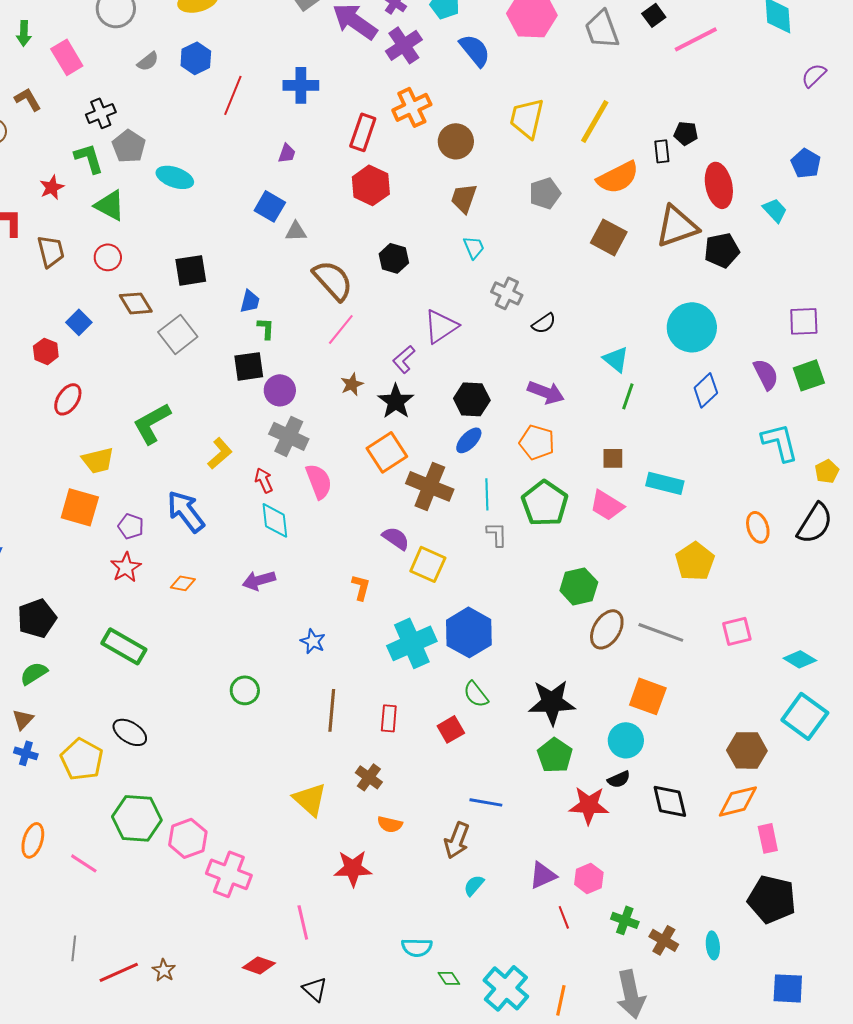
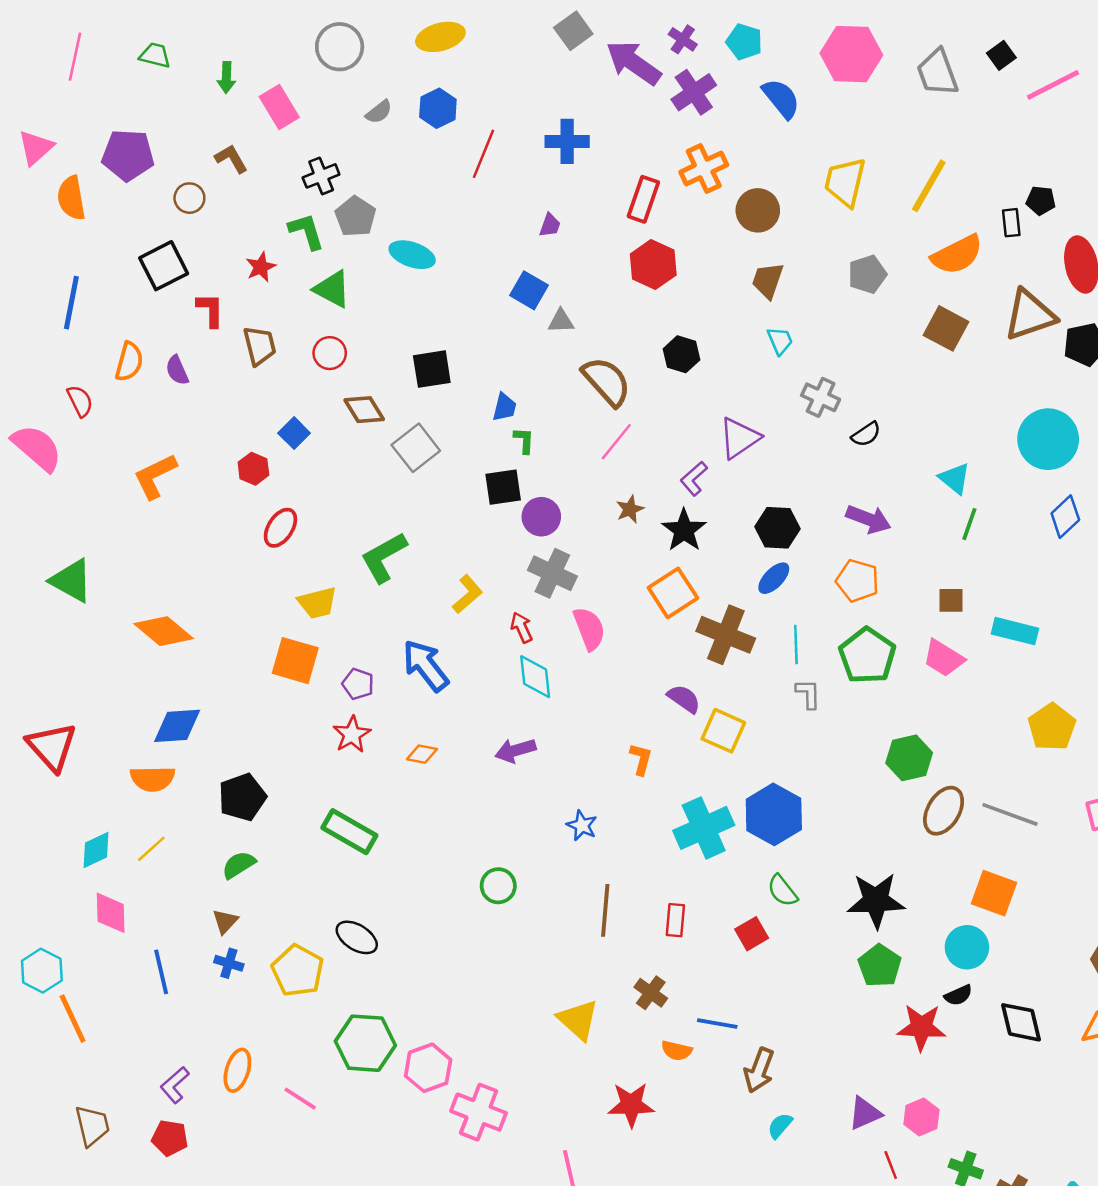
blue line: (486, 802) -> (717, 1024), moved

